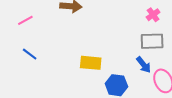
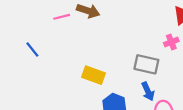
pink line: (25, 20) -> (62, 17), moved
gray rectangle: (152, 41) -> (146, 64), moved

